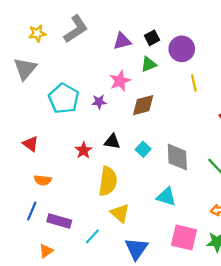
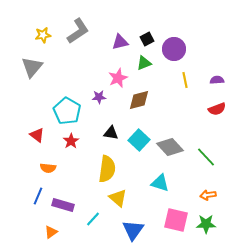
cyan pentagon: (64, 99) -> (67, 111), moved
cyan square: (143, 149) -> (139, 140), size x1.5
red star: (84, 150) -> (71, 141), moved
gray diamond: (177, 157) -> (170, 147), turned -40

